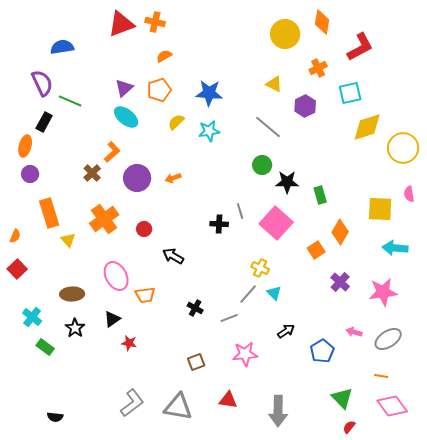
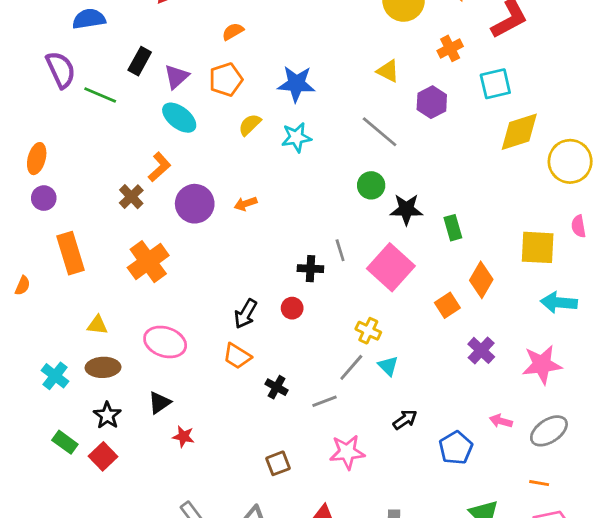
black rectangle: (44, 122) -> (140, 61), moved
red circle: (144, 229) -> (292, 308), moved
yellow triangle: (68, 240) -> (97, 325), moved, turned -42
black arrow: (173, 256) -> (246, 314), turned -90
red square: (17, 269) -> (103, 456), moved
pink ellipse: (116, 276) -> (165, 342), turned -44
orange trapezoid: (145, 295) -> (237, 356), moved, turned 40
cyan cross: (32, 317) -> (55, 376), moved

